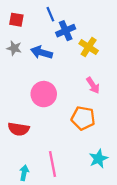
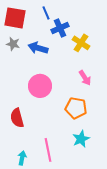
red square: (16, 20) -> (15, 18), size x1.6
red semicircle: (19, 129) -> (17, 118), turned 66
cyan star: (98, 159) -> (81, 139), moved

